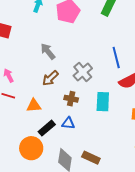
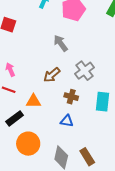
gray arrow: (48, 51) -> (61, 43), moved
black rectangle: (47, 128) -> (15, 118), moved
brown rectangle: (91, 158) -> (87, 157), turned 30

